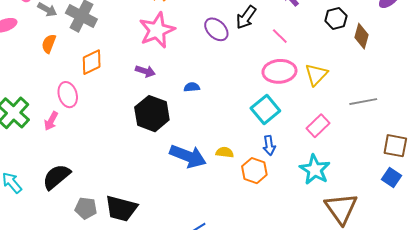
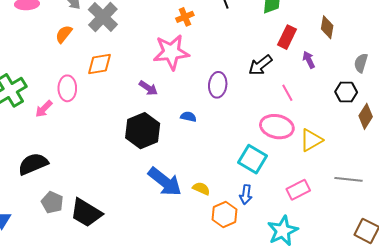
purple ellipse: (216, 29) -> (218, 85), moved, turned 35
cyan square: (265, 110) -> (252, 159), turned -36

